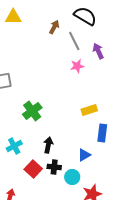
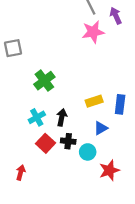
pink star: (77, 66) -> (93, 32), size x1.5
yellow rectangle: (89, 110) -> (94, 101), moved
cyan cross: (14, 146) -> (37, 117), moved

